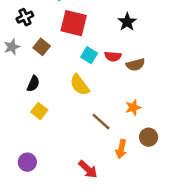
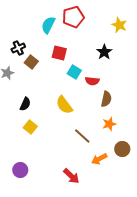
red square: (74, 23) -> (59, 53), size x0.7
brown square: (42, 47) -> (31, 62), moved
cyan square: (89, 55) -> (74, 72), moved
brown semicircle: (135, 65) -> (106, 99), moved, turned -63
orange arrow: (121, 149) -> (99, 159), turned 49

